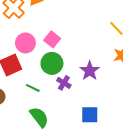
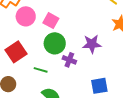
pink circle: (25, 43) -> (26, 16), moved
purple star: (90, 71) -> (92, 44), turned -30

